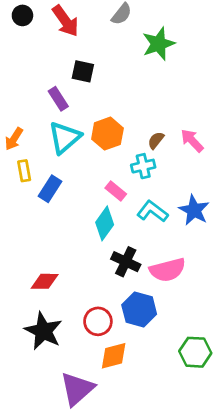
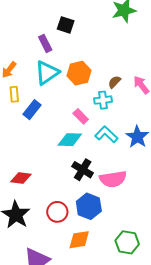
cyan diamond: (105, 223) -> (70, 140), turned 50
orange diamond: (114, 356) -> (79, 240), moved

